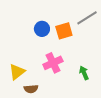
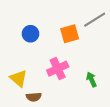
blue circle: (42, 29) -> (30, 34), moved
yellow triangle: (17, 72) -> (19, 78), turned -42

